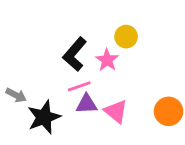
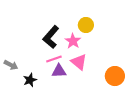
pink triangle: (116, 111) -> (79, 62), moved
black star: (44, 117) -> (30, 80), size x0.6

